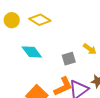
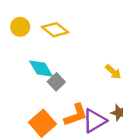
gray square: (69, 59) -> (56, 82), moved, turned -32

